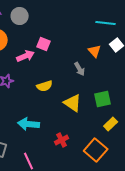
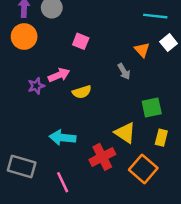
pink arrow: (26, 56) -> (59, 75), moved
yellow triangle: (73, 103) -> (125, 133), moved
yellow rectangle: (111, 124) -> (161, 138), turned -32
red cross: (62, 140) -> (102, 157), size x1.5

